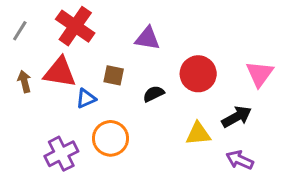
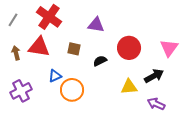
blue triangle: (86, 98) -> (55, 76), moved
purple cross: (61, 154) -> (21, 91), moved

